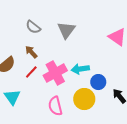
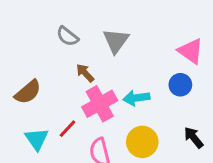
brown arrow: (31, 52) -> (85, 73), moved
red line: (31, 72) -> (67, 129), moved
blue circle: (98, 82) -> (180, 85), moved

